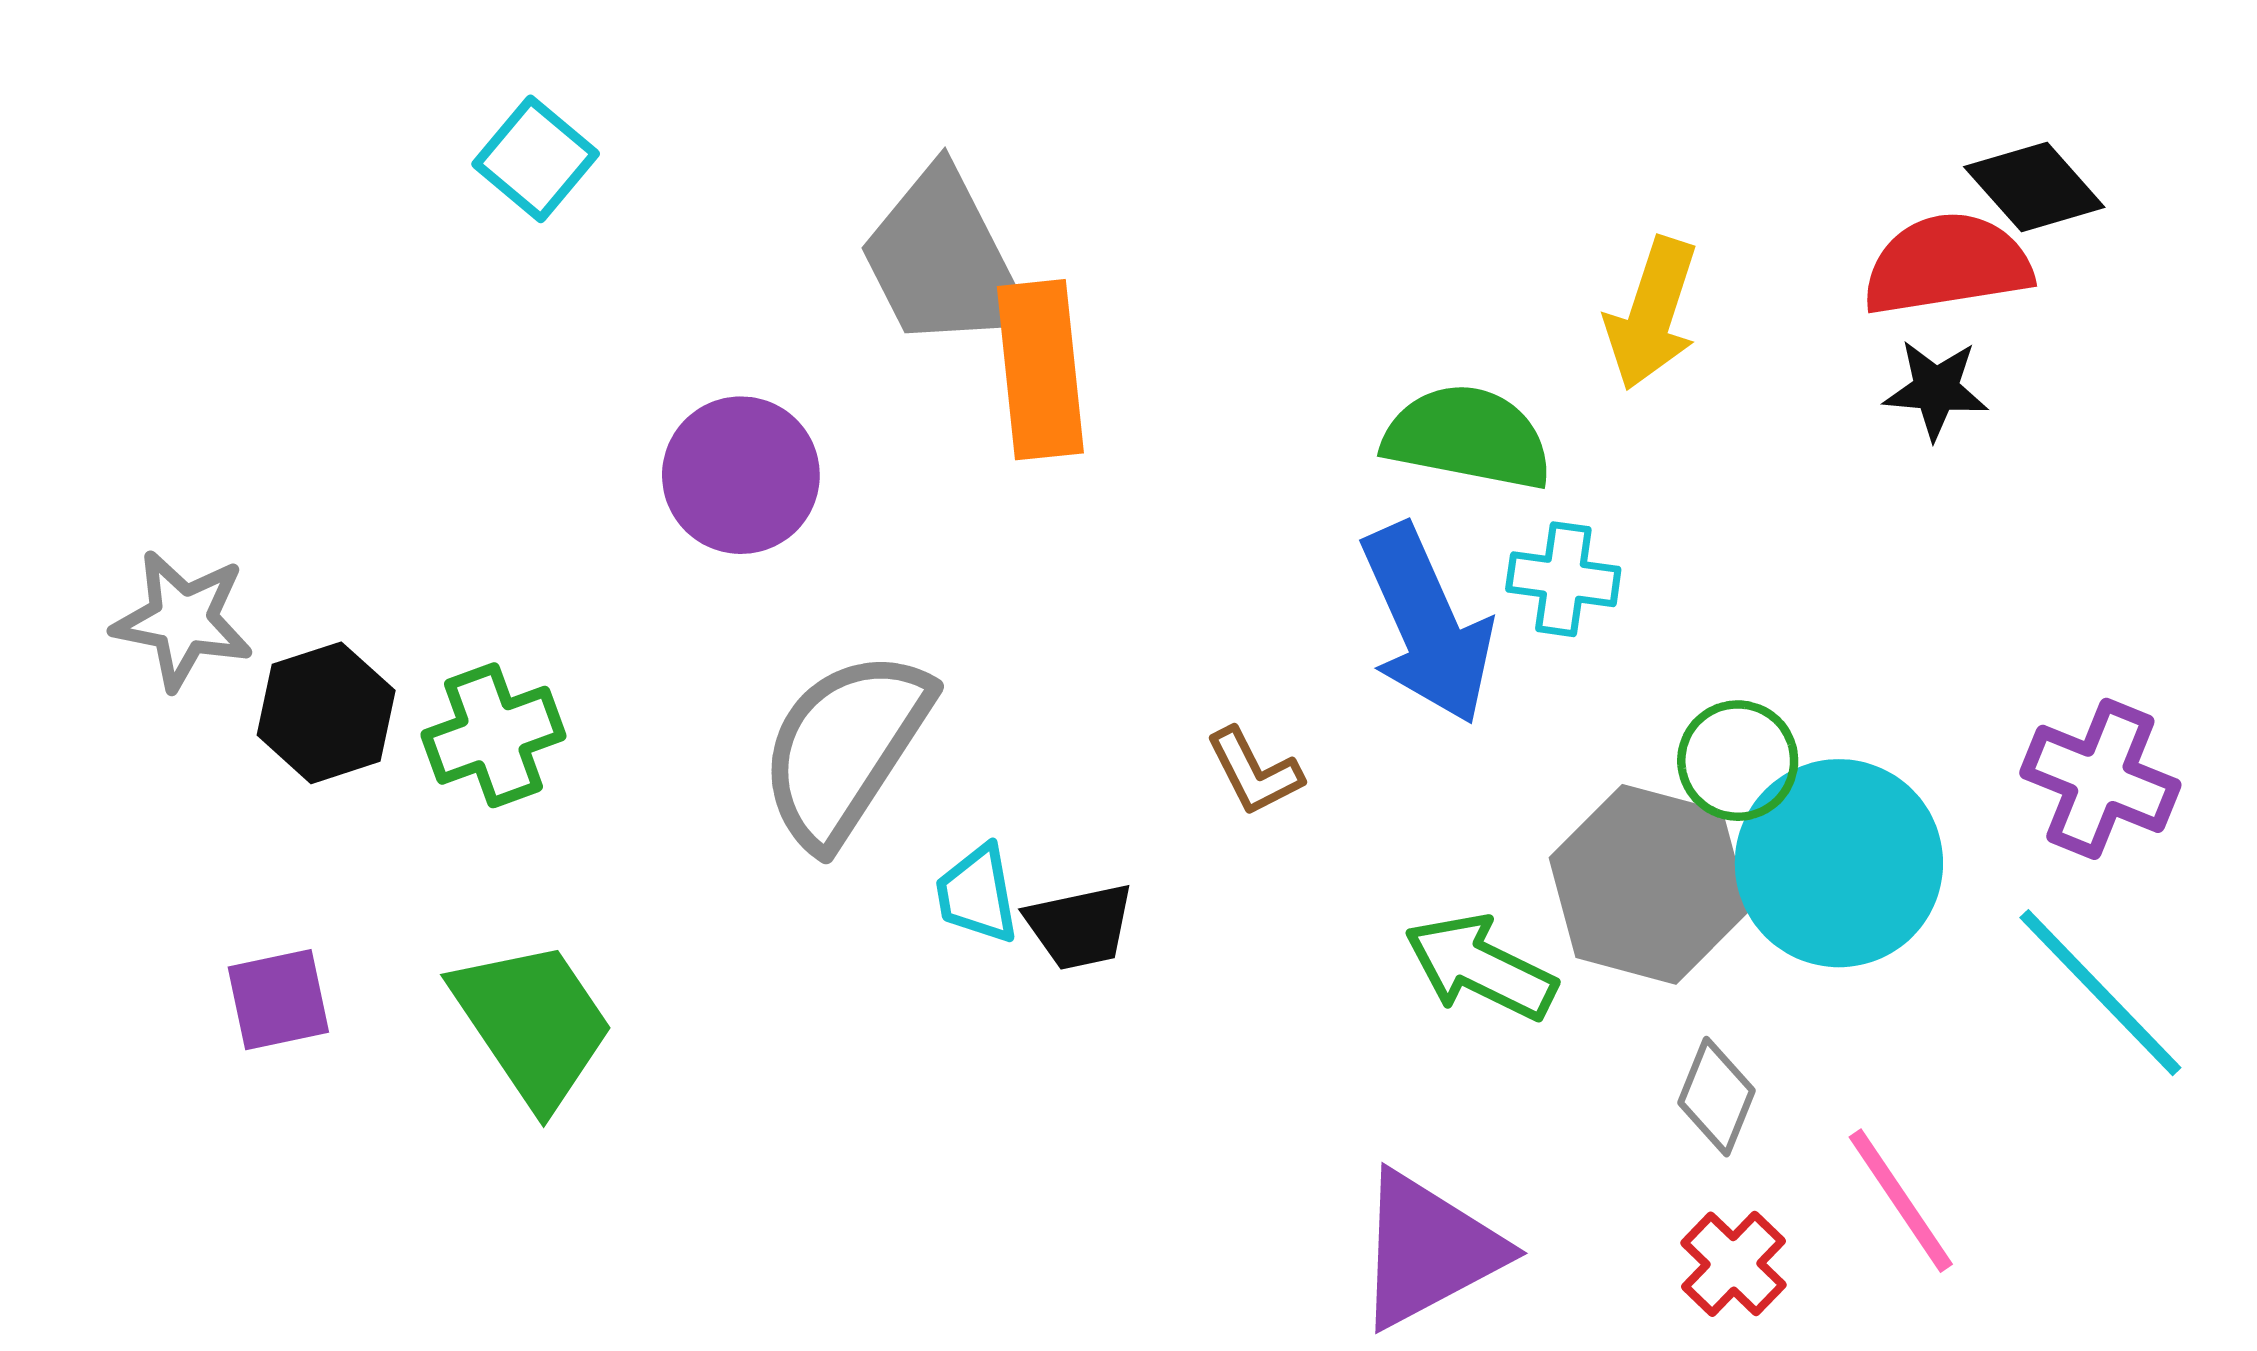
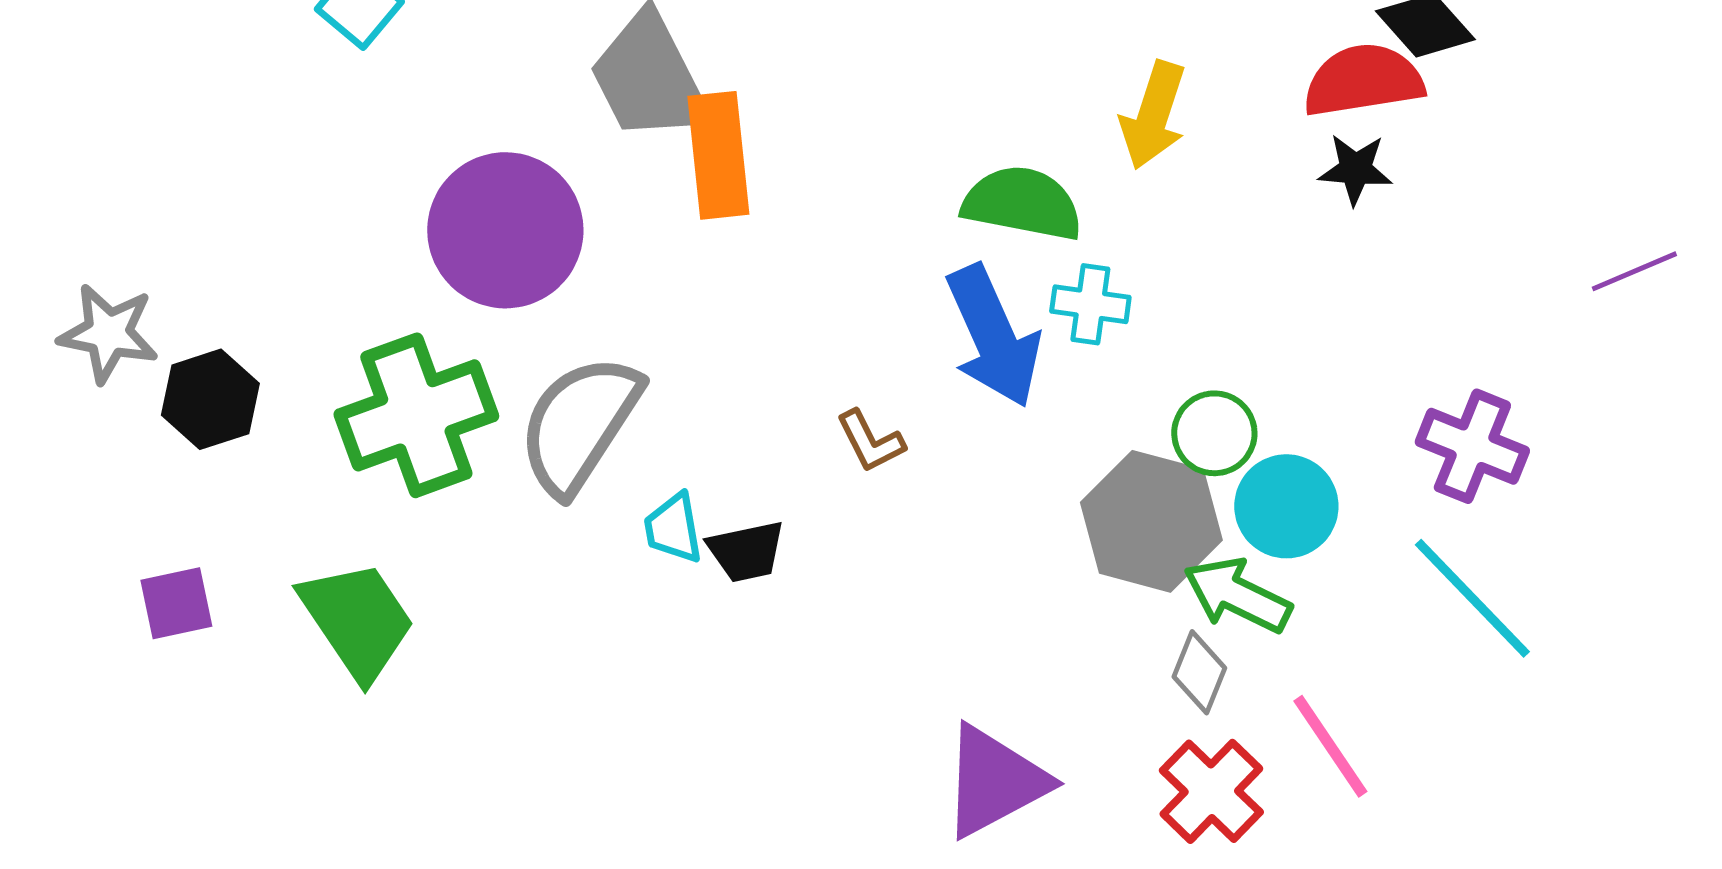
purple circle: (741, 475) -> (505, 230), size x1.4
green cross: (493, 735) -> (416, 415), moved, size x1.6
cyan circle: (1839, 863) -> (1286, 506), size x0.7
green arrow: (1480, 967) -> (1237, 595), moved
red cross: (1733, 1264) -> (1211, 791), size x1.4

